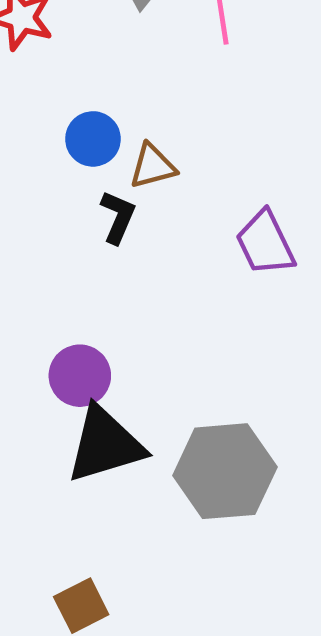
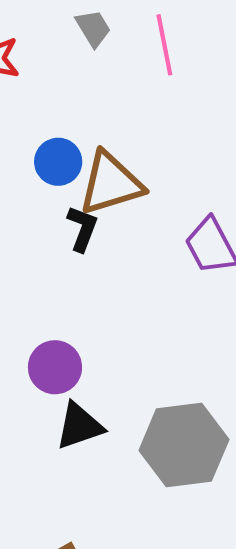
brown triangle: (153, 166) -> (111, 183), size x1.6
black triangle: (105, 444) -> (79, 426), size x0.7

